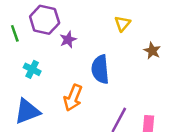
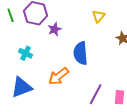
green line: (15, 33) -> (11, 15), moved
orange arrow: (73, 98) -> (59, 76), turned 30

